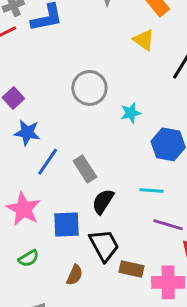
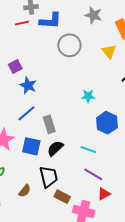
gray circle: (89, 88) -> (69, 45), moved
blue star: (27, 133) -> (28, 85), moved
blue square: (66, 224) -> (31, 146), moved

